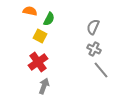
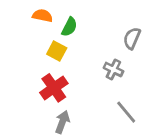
gray cross: (94, 49) -> (113, 70), moved
gray line: (101, 70) -> (126, 112), moved

